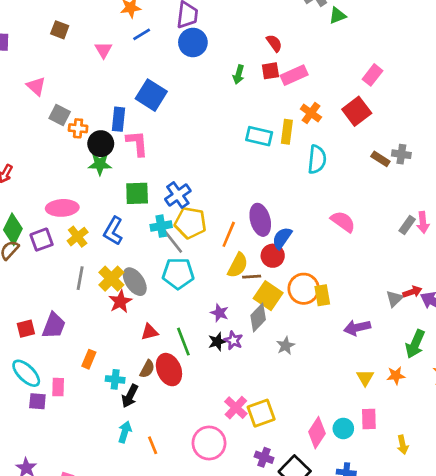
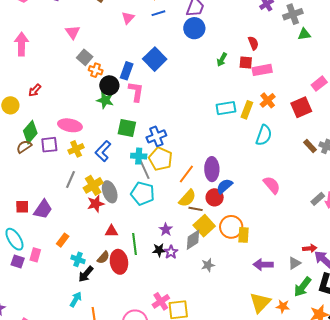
cyan rectangle: (259, 136) -> (226, 108), turned -36
gray triangle: (394, 299) -> (294, 263), moved
yellow triangle: (365, 378) -> (260, 302), size x1.6

